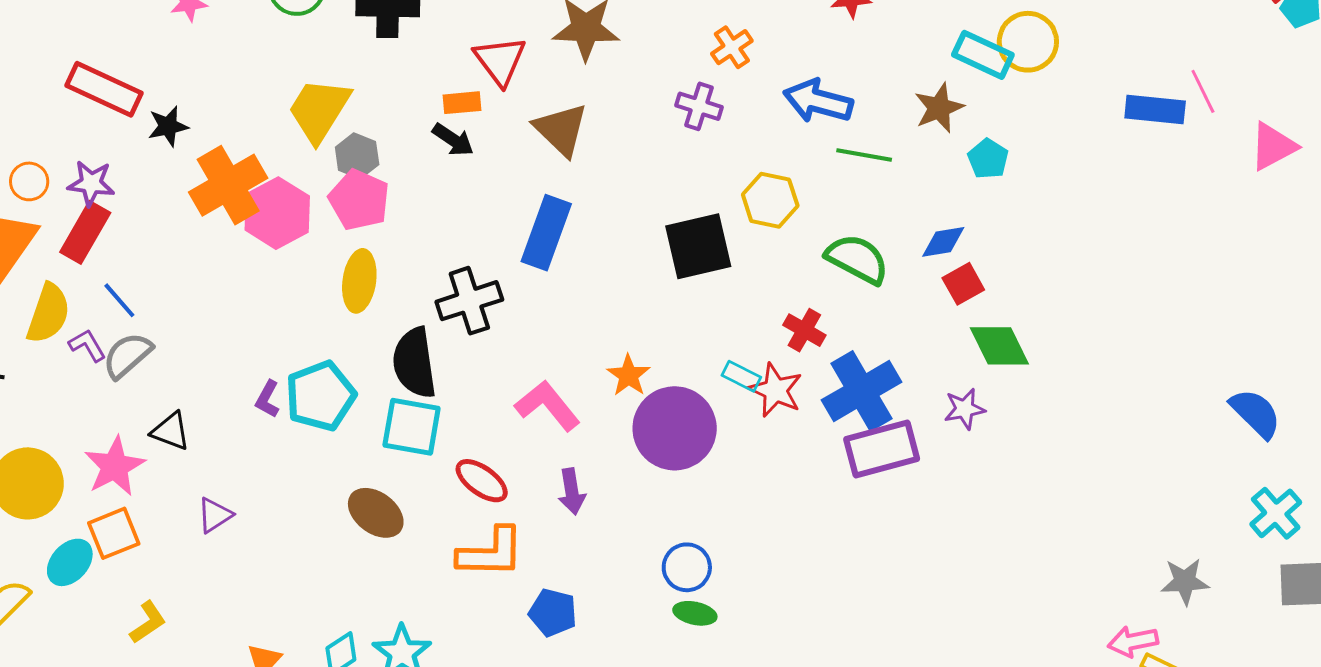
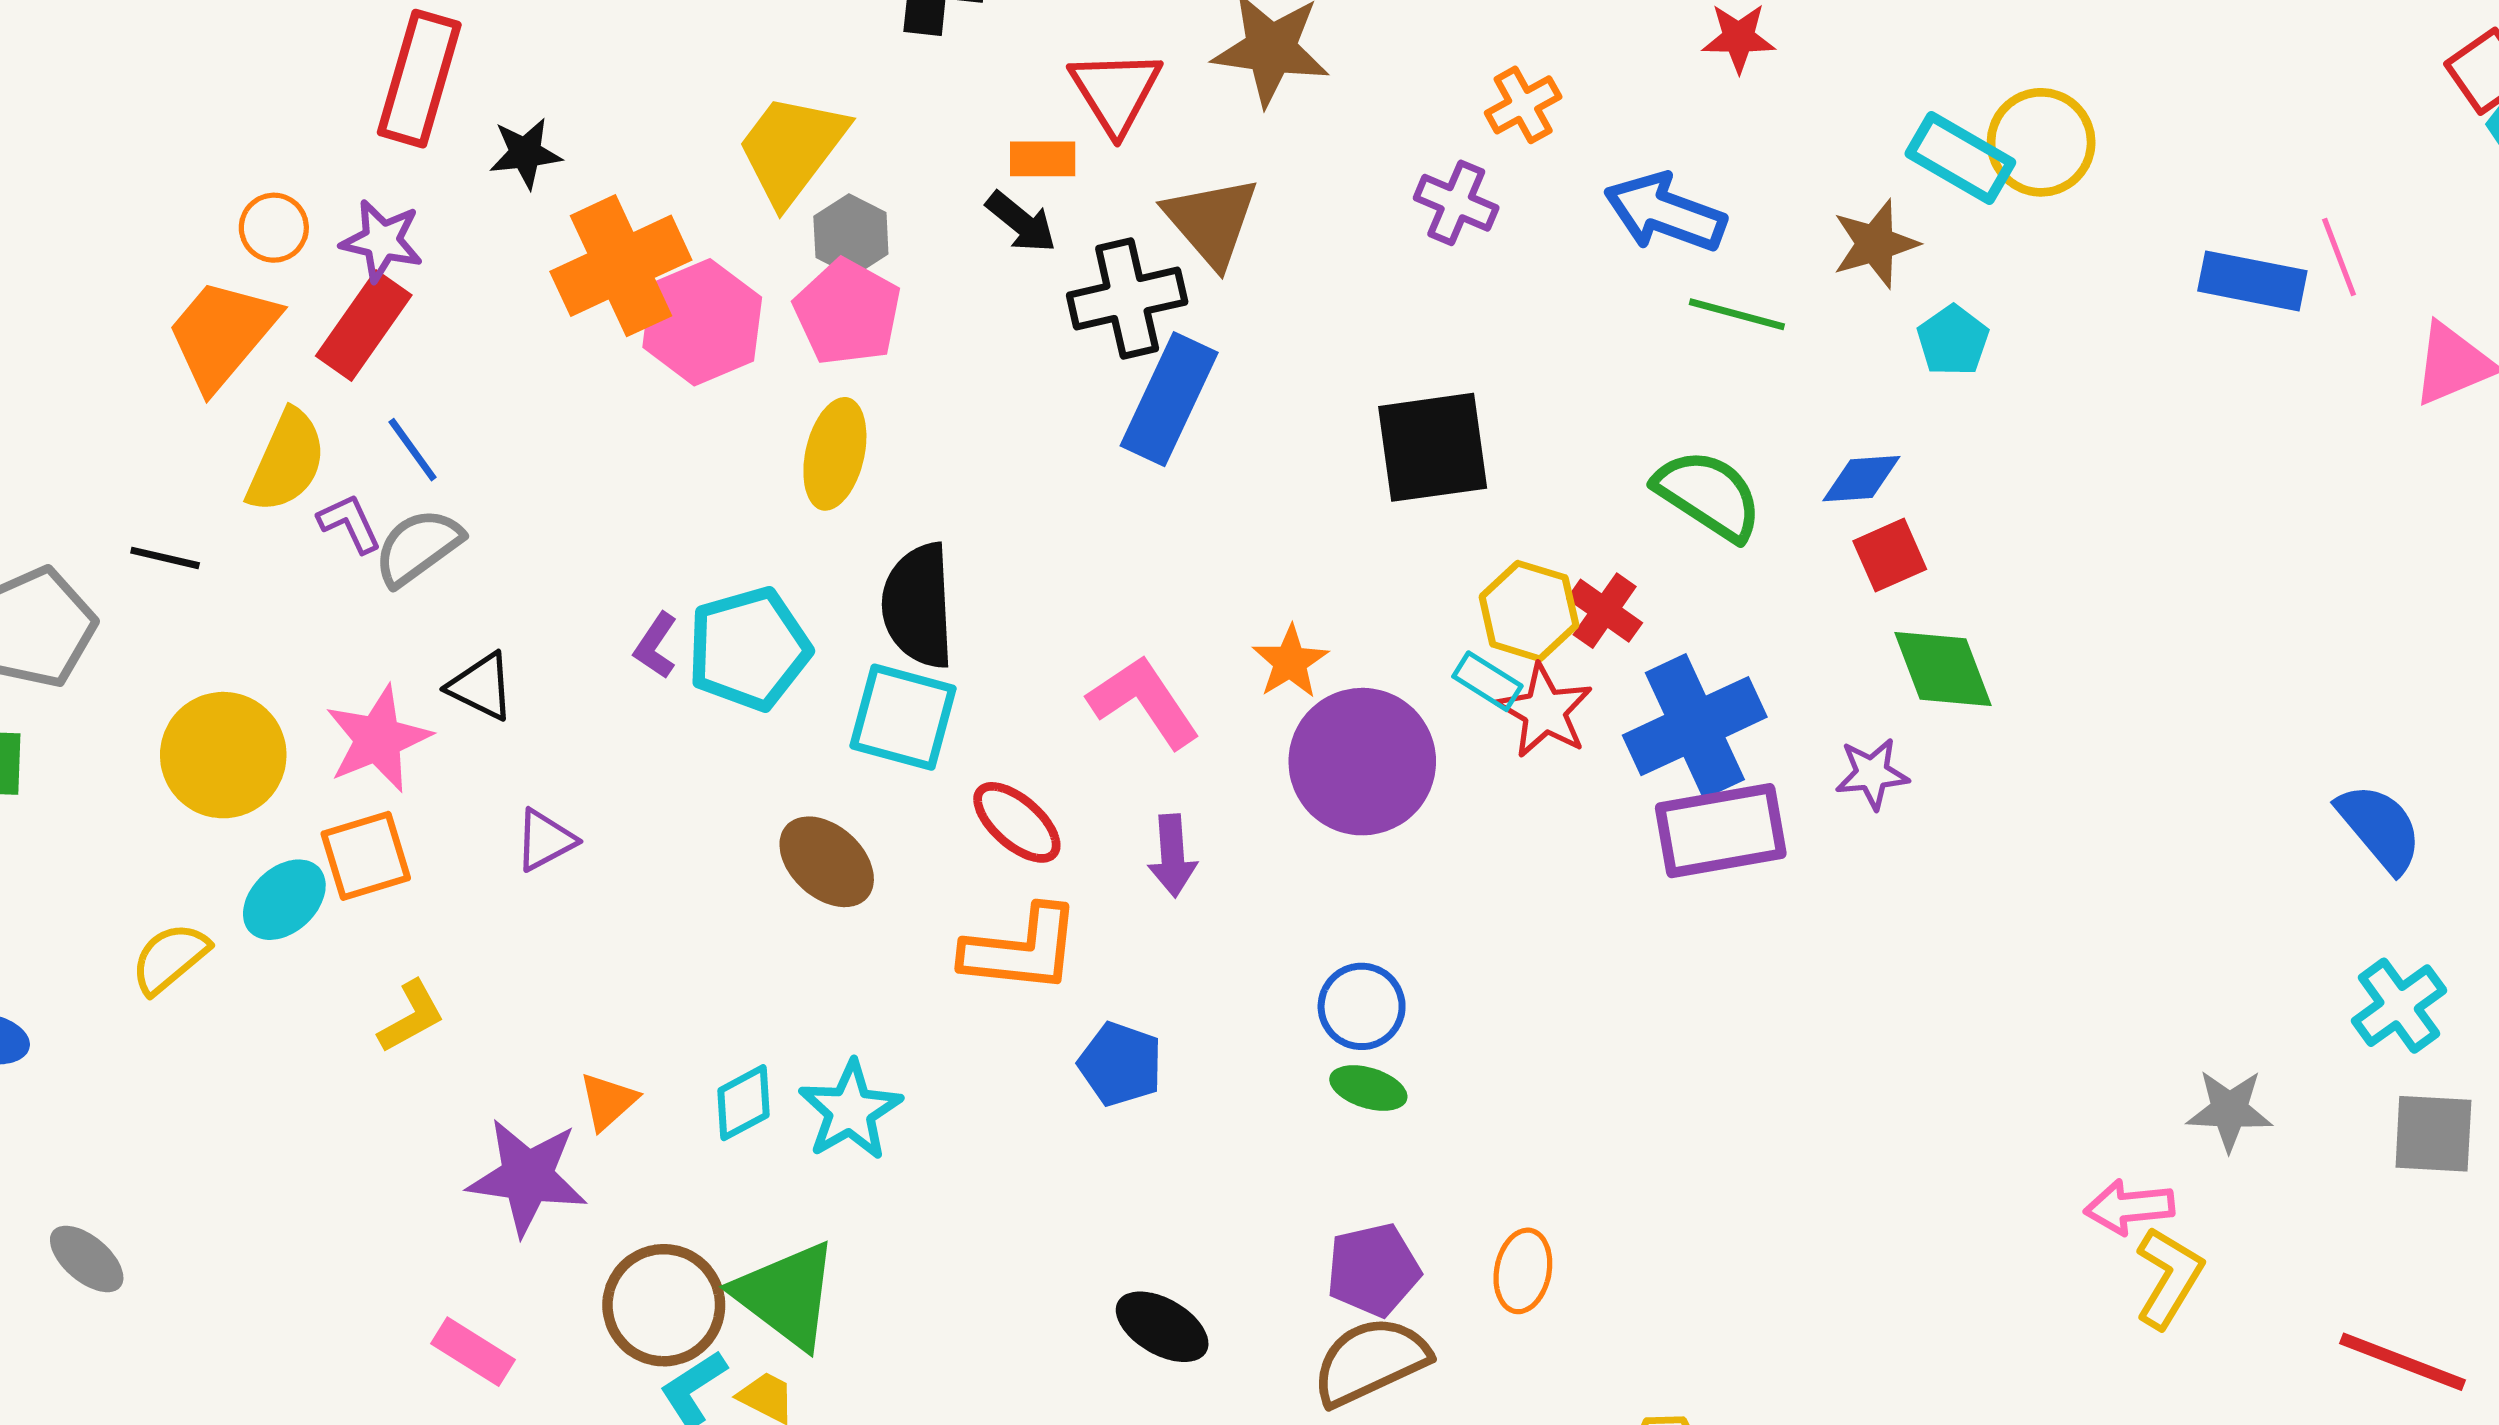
red rectangle: (104, 89) -> (419, 79), turned 76
yellow hexagon: (770, 200) -> (1529, 611), moved
black cross: (469, 301) -> (1127, 299), moved

